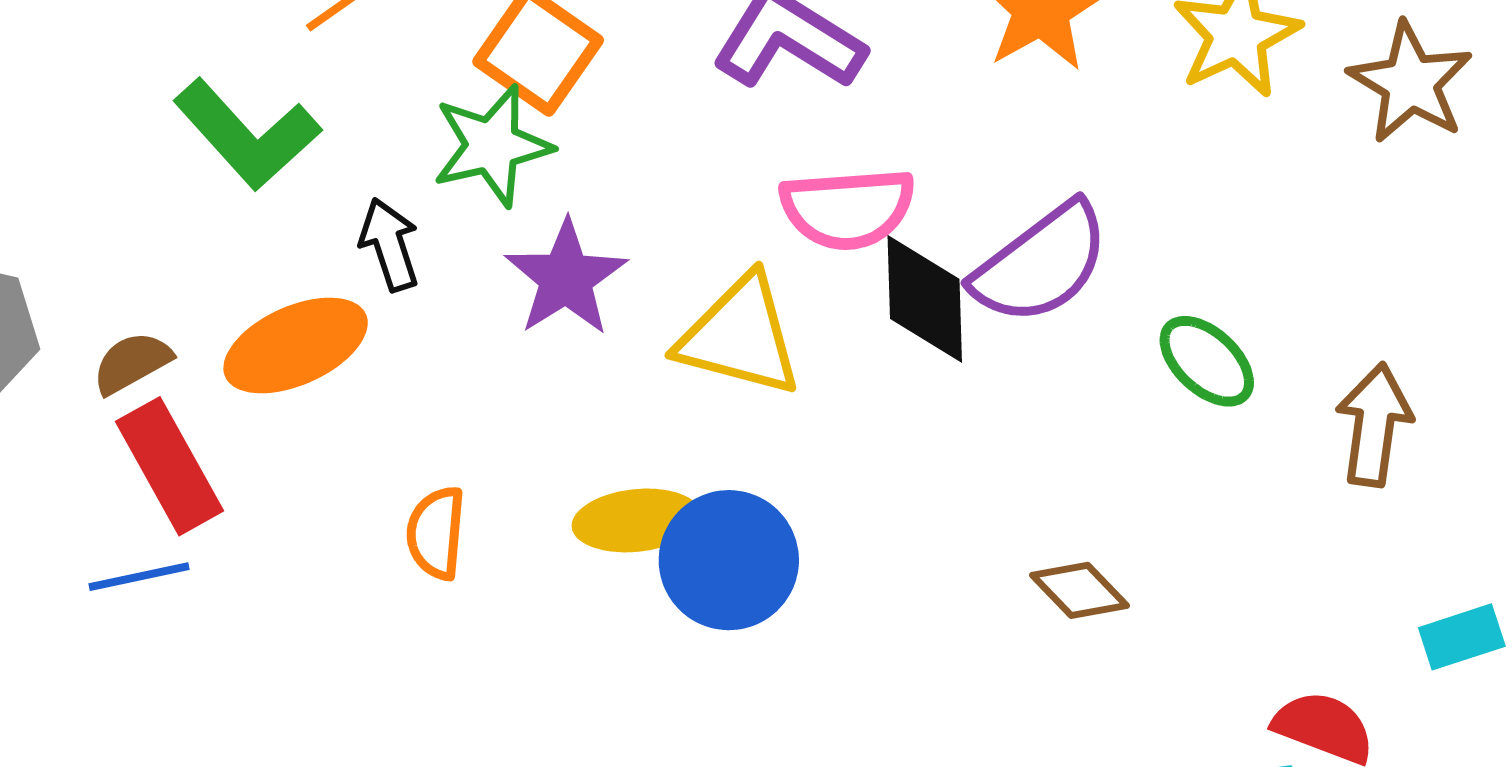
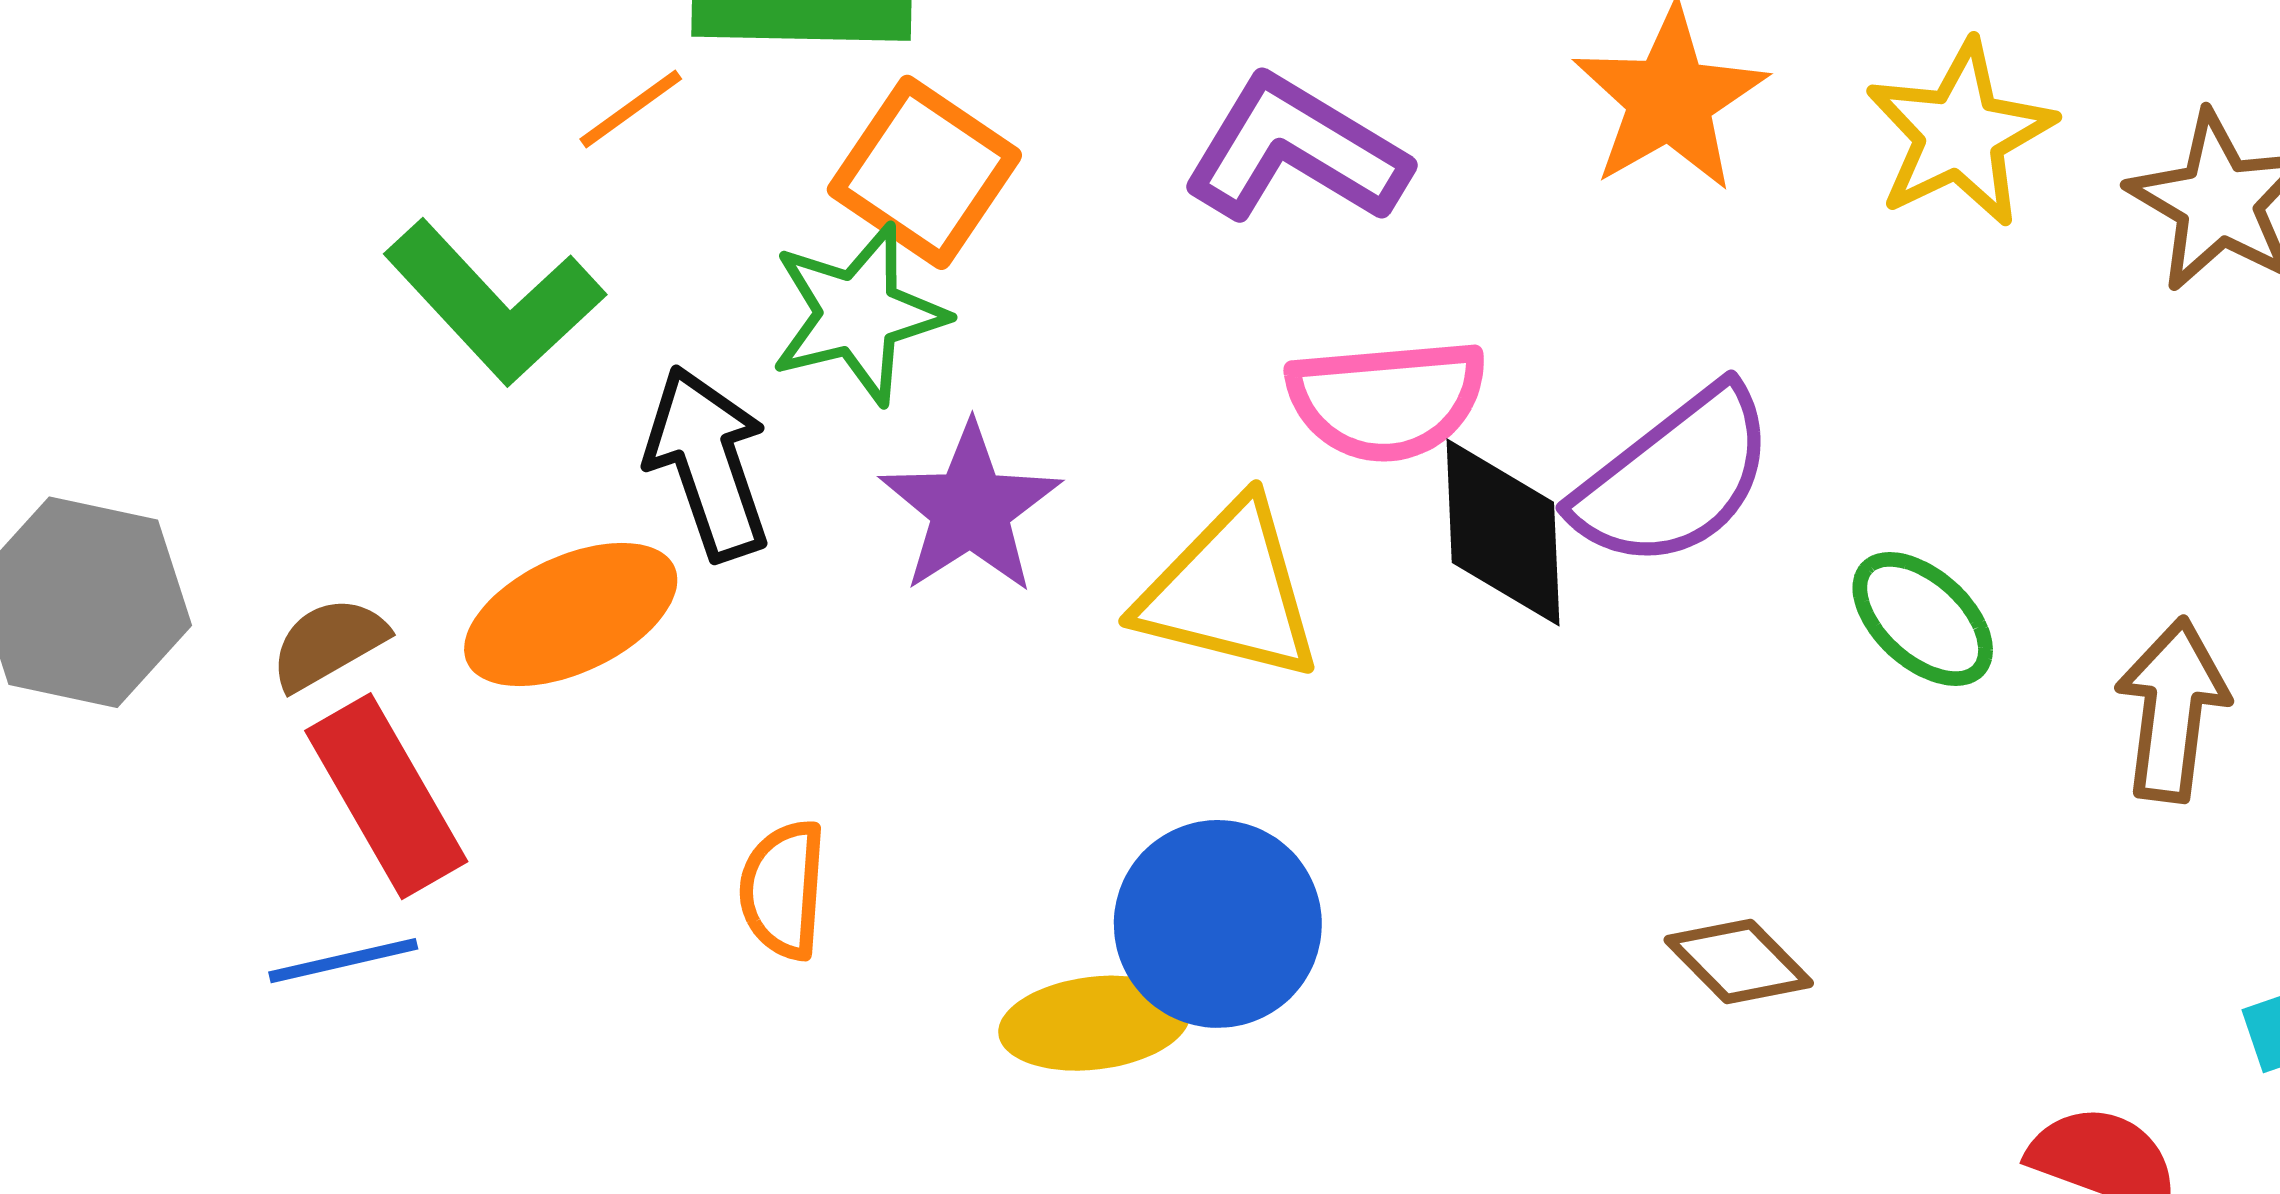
black arrow: (389, 245) -> (708, 463), size x1.4
yellow ellipse: (636, 520) -> (1094, 1023), moved

